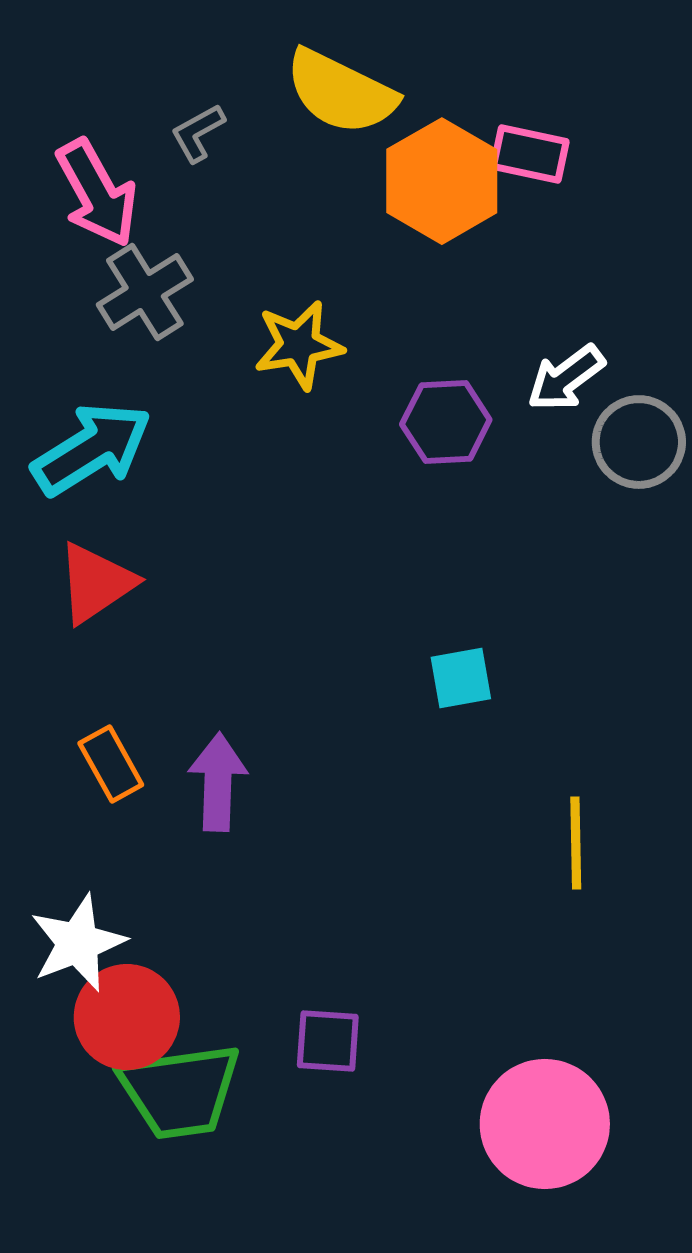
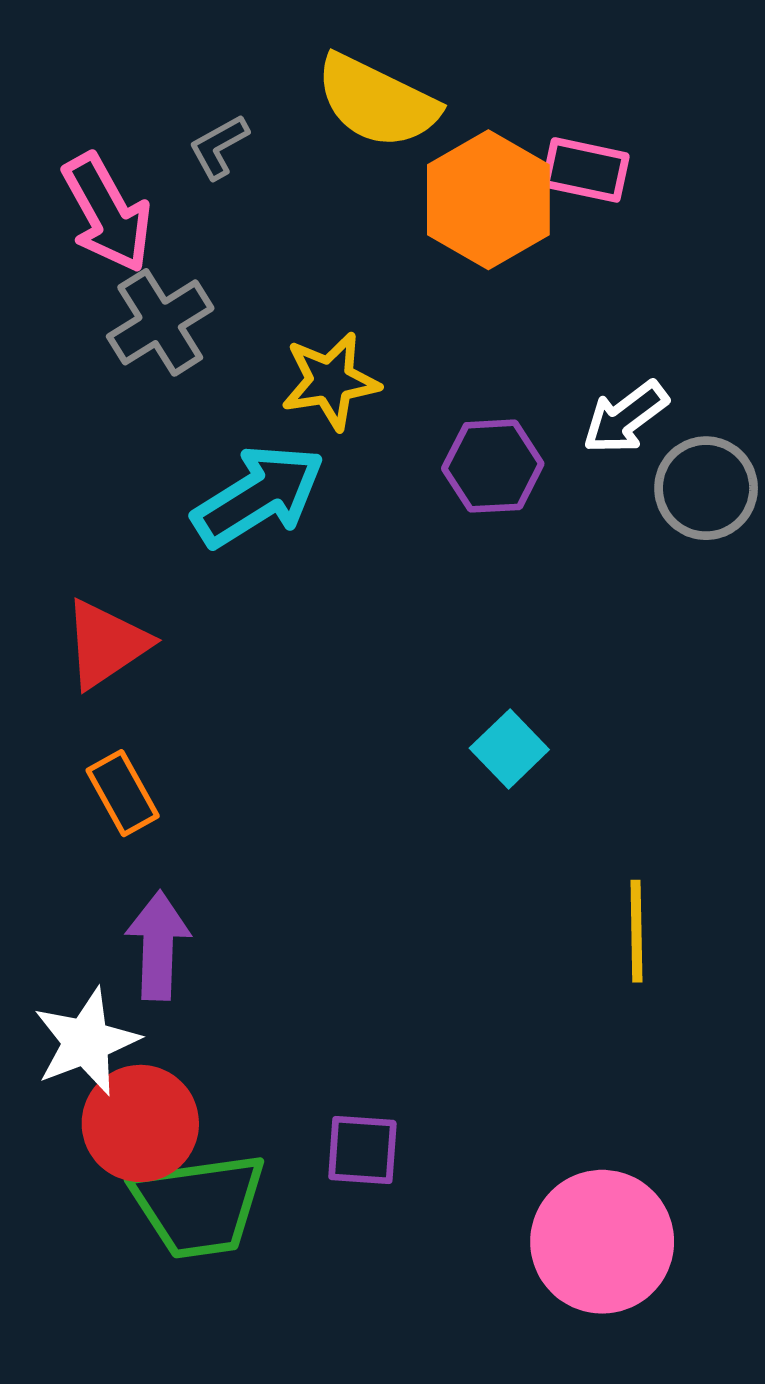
cyan arrow: (92, 449) -> (259, 496), moved
cyan square: (461, 678) -> (509, 749), turned -34
orange rectangle: (111, 764) -> (123, 793), moved
purple arrow: (218, 782) -> (158, 946), moved

